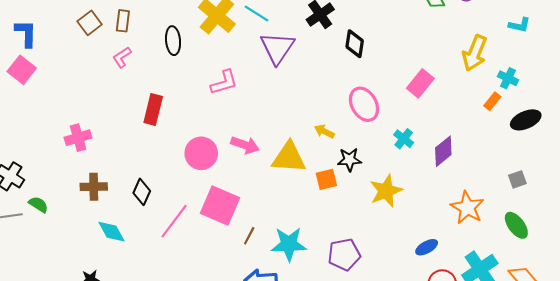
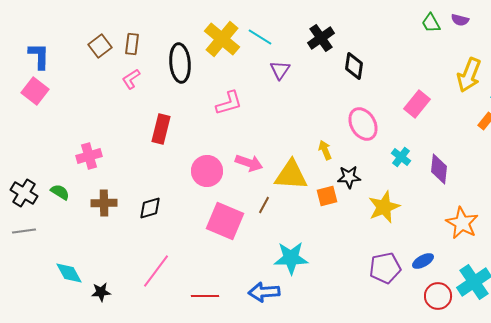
black ellipse: (173, 41) -> (180, 63), size x1.4
purple triangle: (277, 48) -> (280, 70), size x0.6
yellow arrow: (324, 131) -> (325, 150), turned 42
purple diamond: (443, 151) -> (439, 169), turned -44
black diamond: (142, 192) -> (150, 208), turned 50
green semicircle: (38, 204) -> (60, 192), moved
pink line: (174, 221) -> (156, 271), moved
cyan diamond: (111, 232) -> (69, 273), moved
brown line: (249, 236) -> (264, 205), moved
purple pentagon: (344, 255) -> (385, 268), moved

